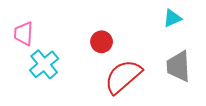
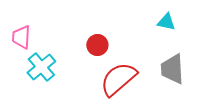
cyan triangle: (172, 18) -> (166, 22), turned 36

